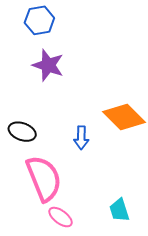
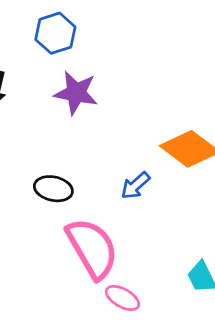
blue arrow: (81, 138) -> (135, 185), turned 55

